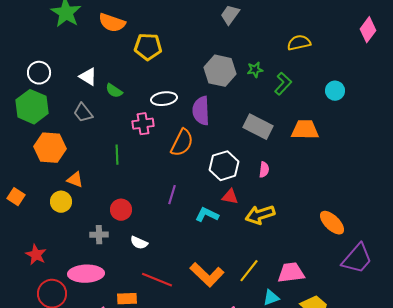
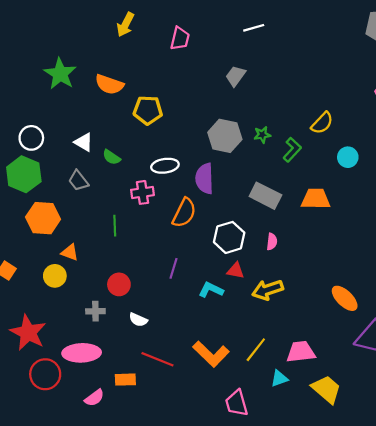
yellow semicircle: (299, 43) -> (322, 123), moved, turned 145
red star: (36, 255) -> (28, 333), size x1.6

